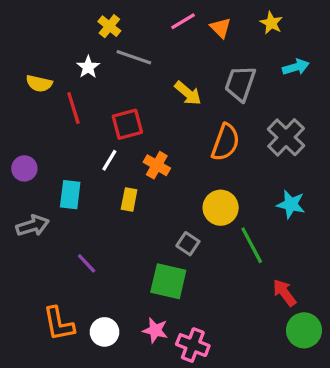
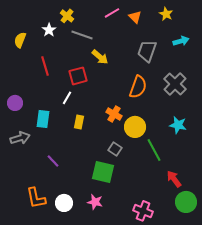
white star: (88, 67) -> (49, 30), moved
yellow semicircle: (39, 83) -> (20, 40), moved, turned 98
yellow arrow: (188, 93) -> (100, 57), moved
orange cross: (157, 165) -> (114, 114), moved
pink cross: (193, 345) -> (143, 211), moved

